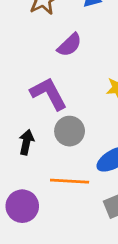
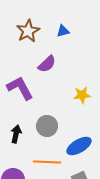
purple L-shape: (49, 94) -> (20, 88), moved

